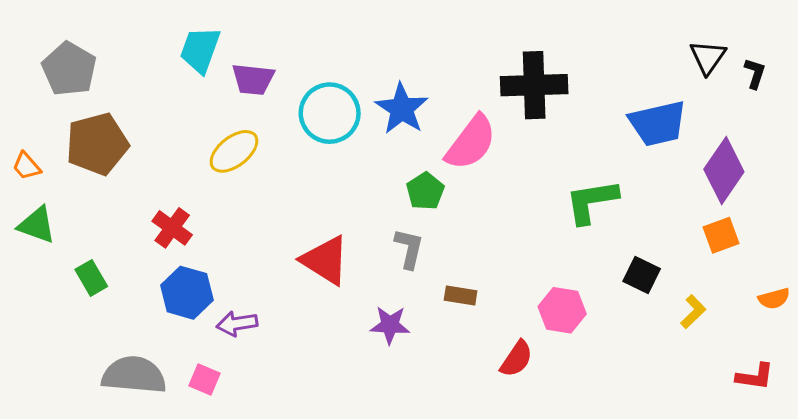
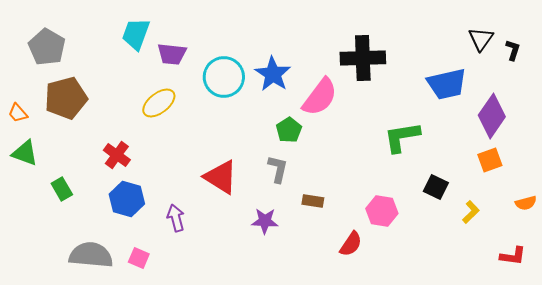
purple arrow: (237, 324) -> (176, 218), moved, turned 84

